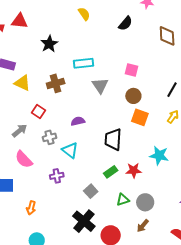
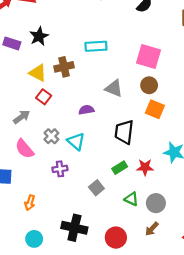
black star: (49, 44) -> (39, 36), moved
pink square: (132, 70) -> (149, 57), size x1.6
yellow triangle: (22, 83) -> (38, 73), moved
gray triangle: (100, 86) -> (114, 88), moved, turned -36
gray cross: (49, 137) -> (51, 136), moved, turned -32
green triangle: (123, 200) -> (131, 199), turned 40
black cross: (84, 221) -> (74, 228), moved, turned -30

